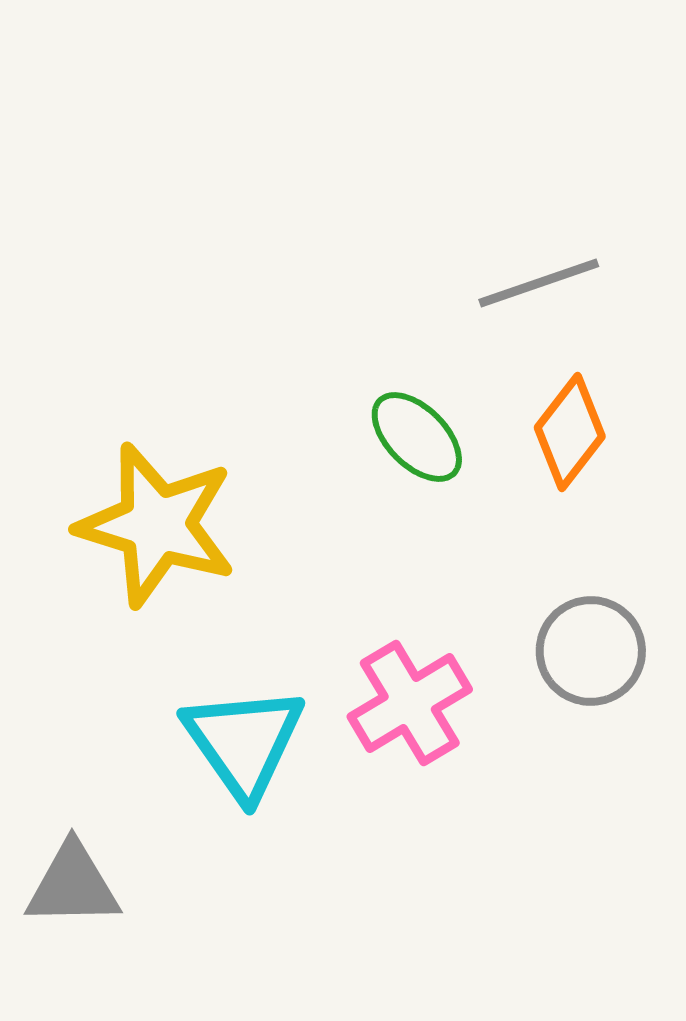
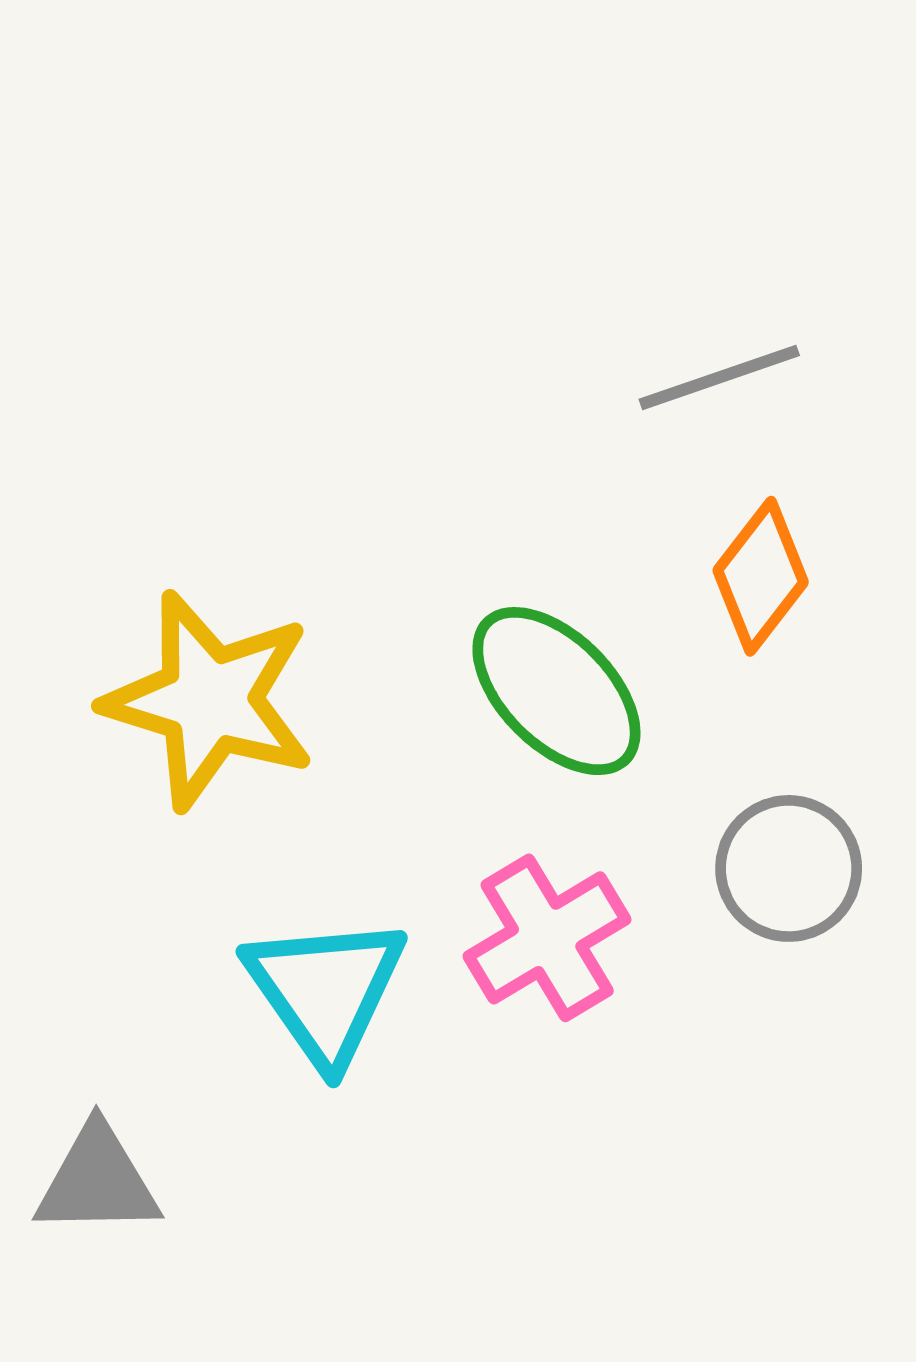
green ellipse: (417, 437) -> (556, 691), moved, size x1.4

